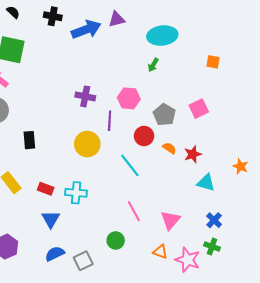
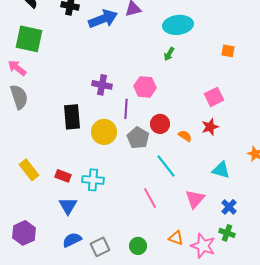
gray pentagon: (164, 115) -> (138, 138), moved
black rectangle: (29, 140) -> (72, 117), moved, size x1.4
red star: (193, 154) -> (210, 127), moved
cyan line: (130, 165) -> (166, 166), moved
pink triangle: (170, 220) -> (195, 199), moved
green circle: (116, 240) -> (138, 246), moved

